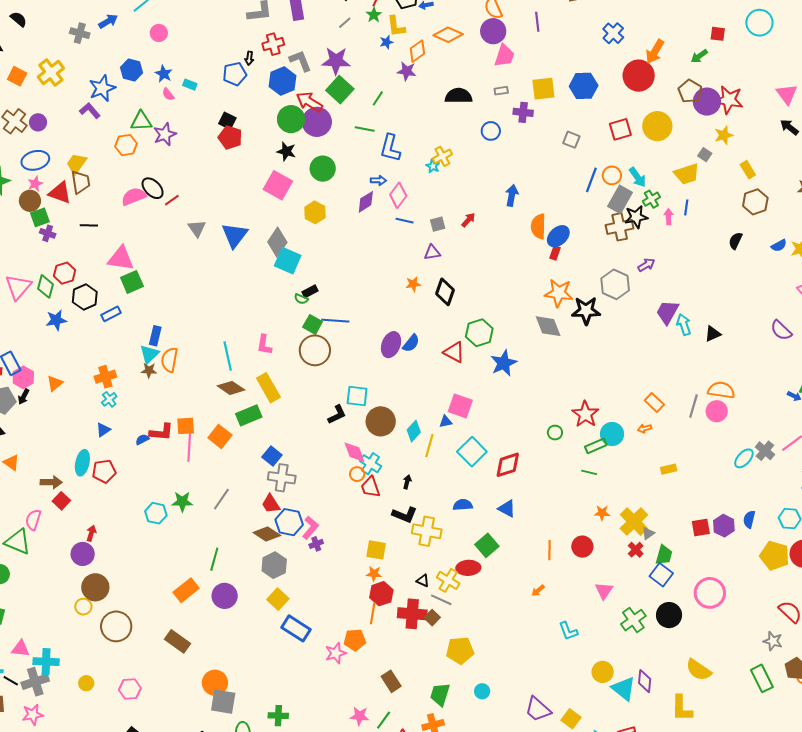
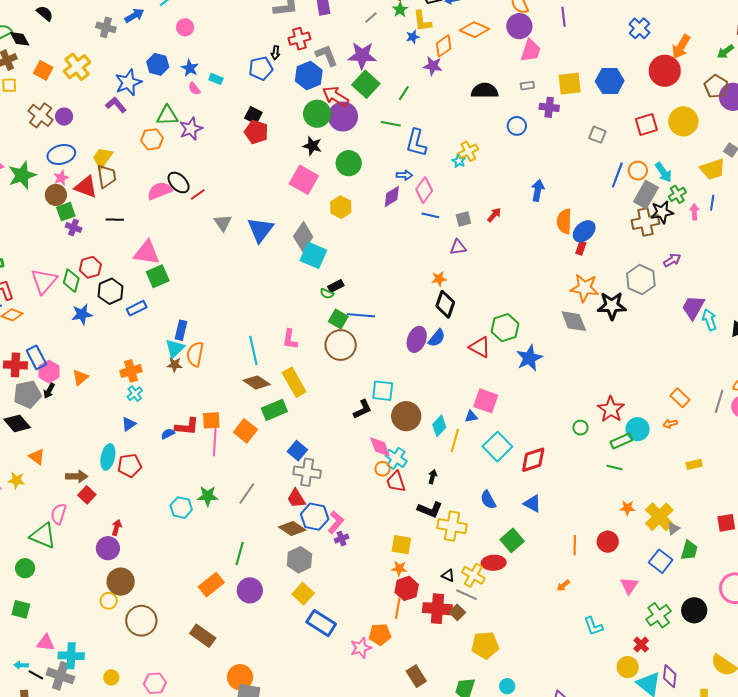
black diamond: (445, 292) -> (445, 304), moved
blue semicircle: (463, 505) -> (488, 500), turned -114
red cross: (636, 550) -> (641, 645), moved
blue square: (661, 575) -> (661, 561), moved
gray cross: (35, 682) -> (60, 676), turned 36

